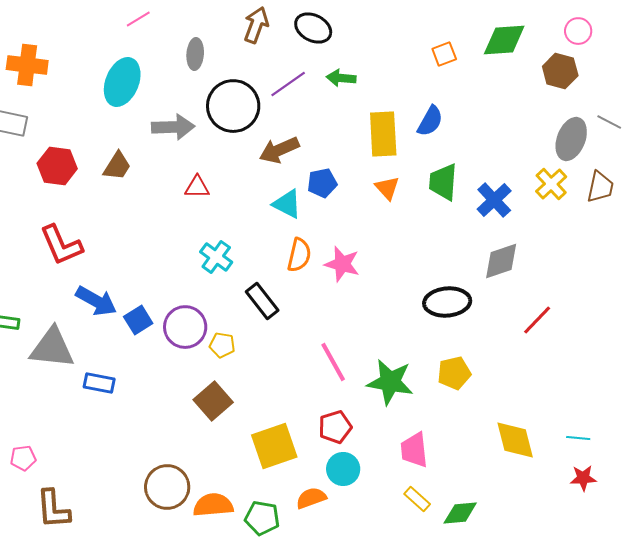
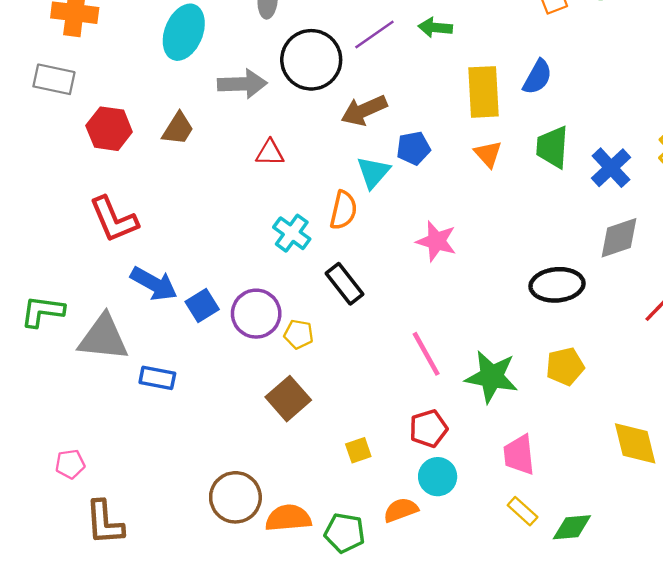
cyan triangle: (287, 204) -> (373, 172), turned 44
orange semicircle: (299, 255) -> (343, 210), moved
yellow square: (274, 446) -> (358, 450), size x0.5

